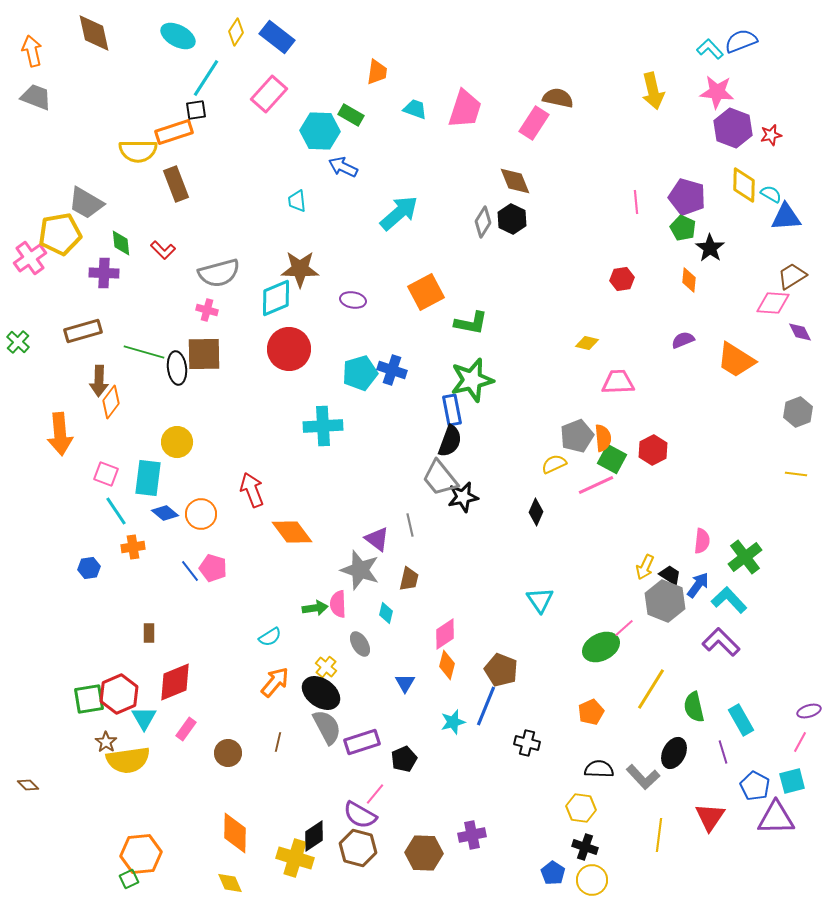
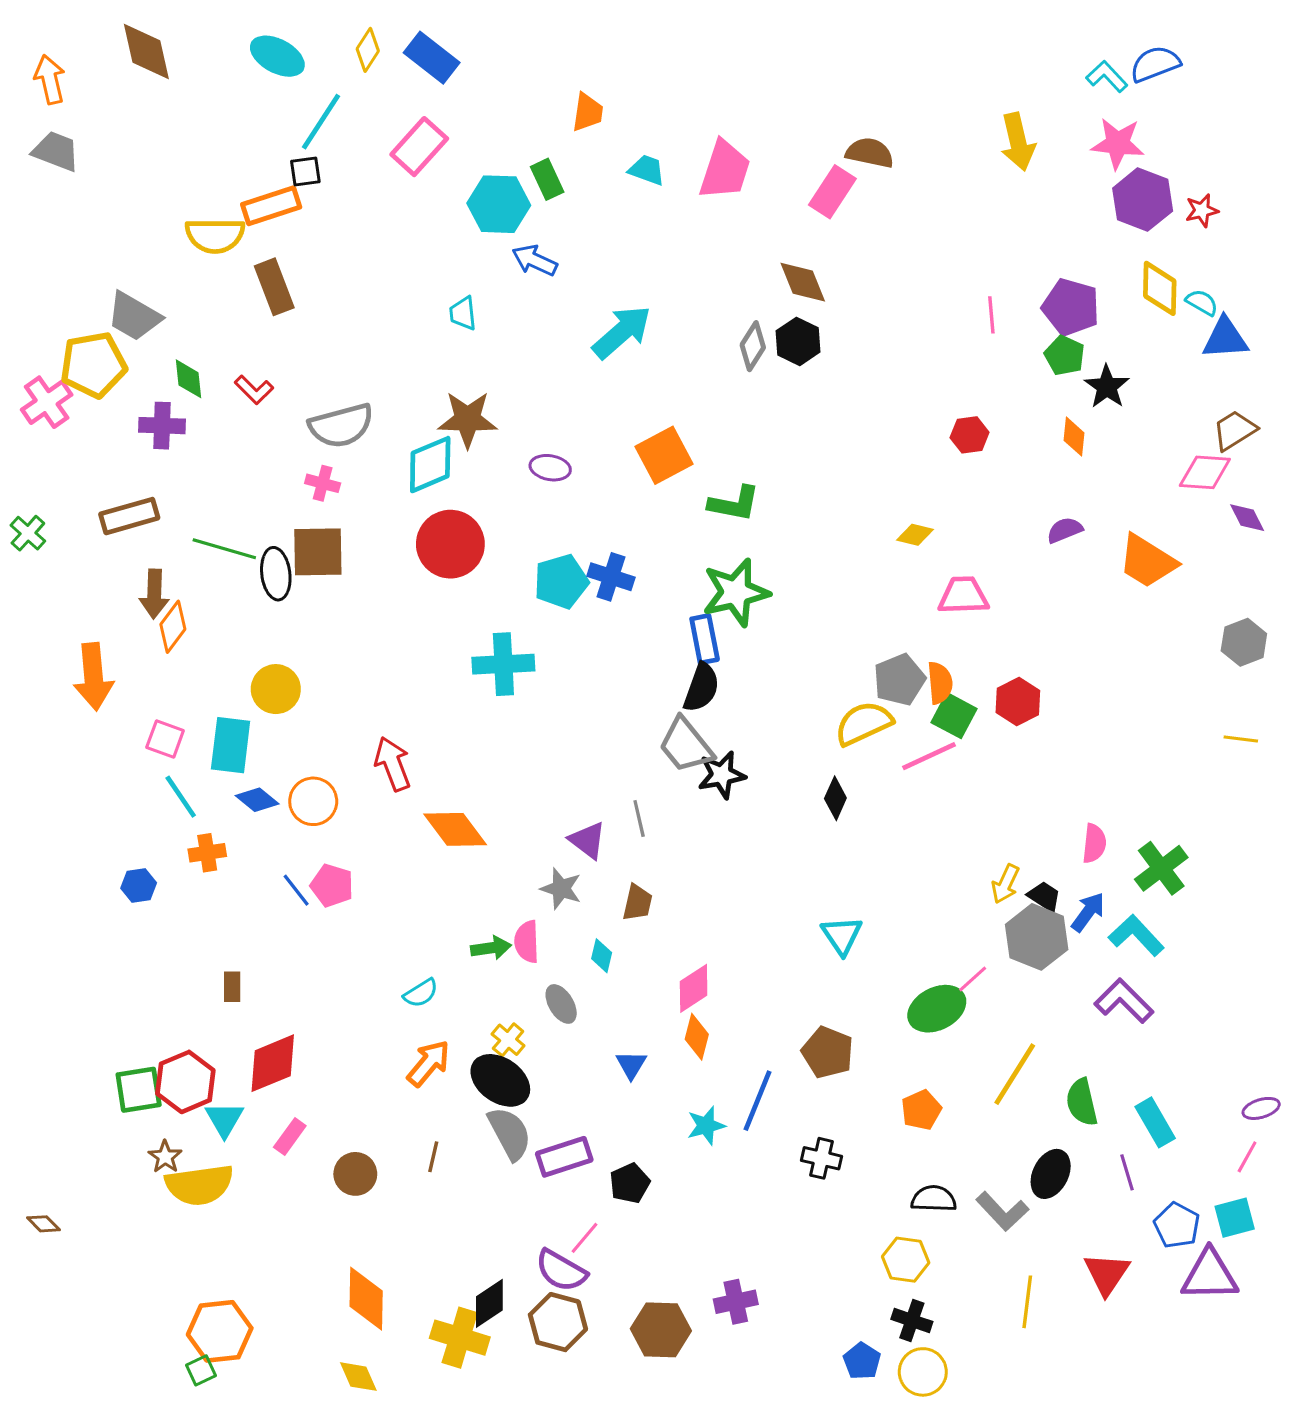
green rectangle: (351, 115) -> (547, 179), turned 35
yellow semicircle: (554, 464) -> (864, 723), size x1.5
gray star: (360, 570) -> (561, 889), size x0.7
brown pentagon: (501, 670) -> (828, 1052), moved

